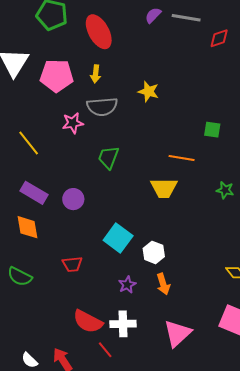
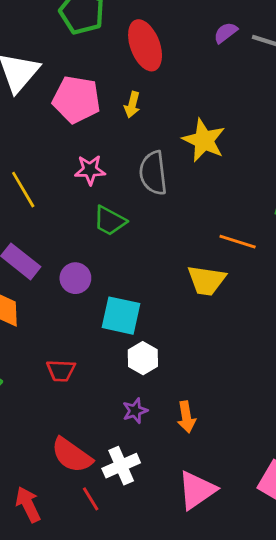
yellow star: (148, 92) -> (204, 140), size x1.4
gray semicircle: (102, 107) -> (153, 173), moved, turned 80
green trapezoid: (108, 157) -> (110, 221), moved, turned -90
cyan square: (118, 238) -> (121, 316), moved, turned -32
white hexagon: (154, 252) -> (143, 358), moved
white cross: (123, 324) -> (121, 466), turned -30

